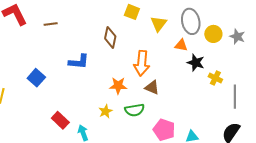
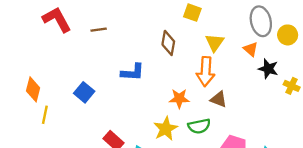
yellow triangle: (159, 24) -> (215, 43), moved
orange triangle: (181, 45) -> (251, 49), turned 32
yellow star: (106, 111) -> (166, 129), size x1.5

